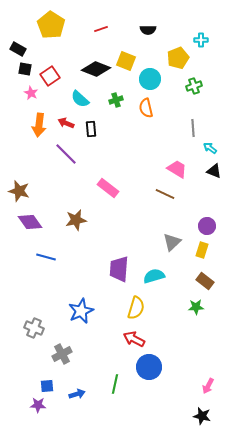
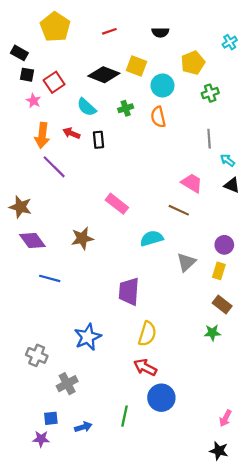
cyan cross: (201, 40) -> (230, 42), moved, turned -32
purple line: (66, 154) -> (54, 167), moved
cyan semicircle: (154, 276) -> (152, 238), moved

